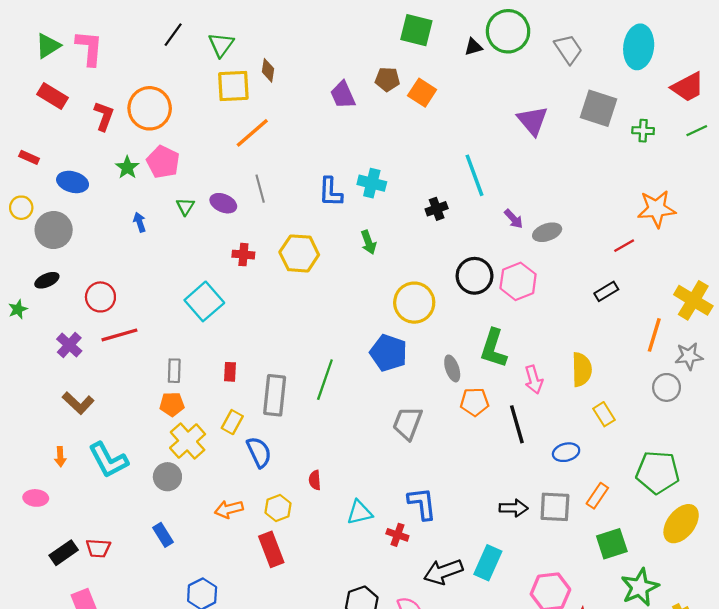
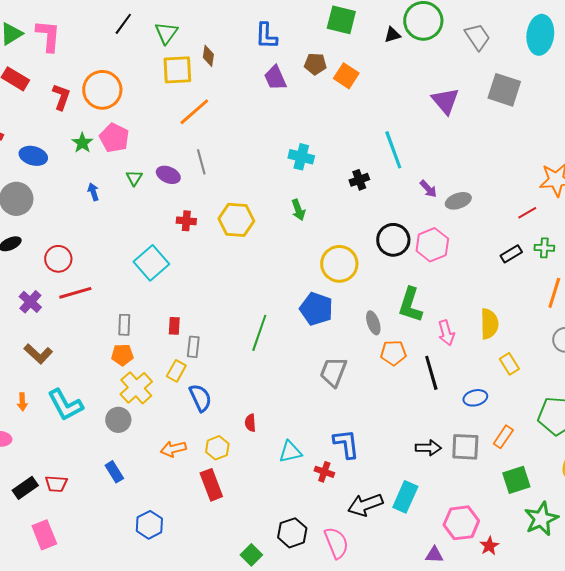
green cross: (643, 131) -> (544, 248), moved
blue L-shape: (330, 192) -> (266, 36), moved
gray rectangle: (275, 395) -> (193, 347), moved, size x0.6

